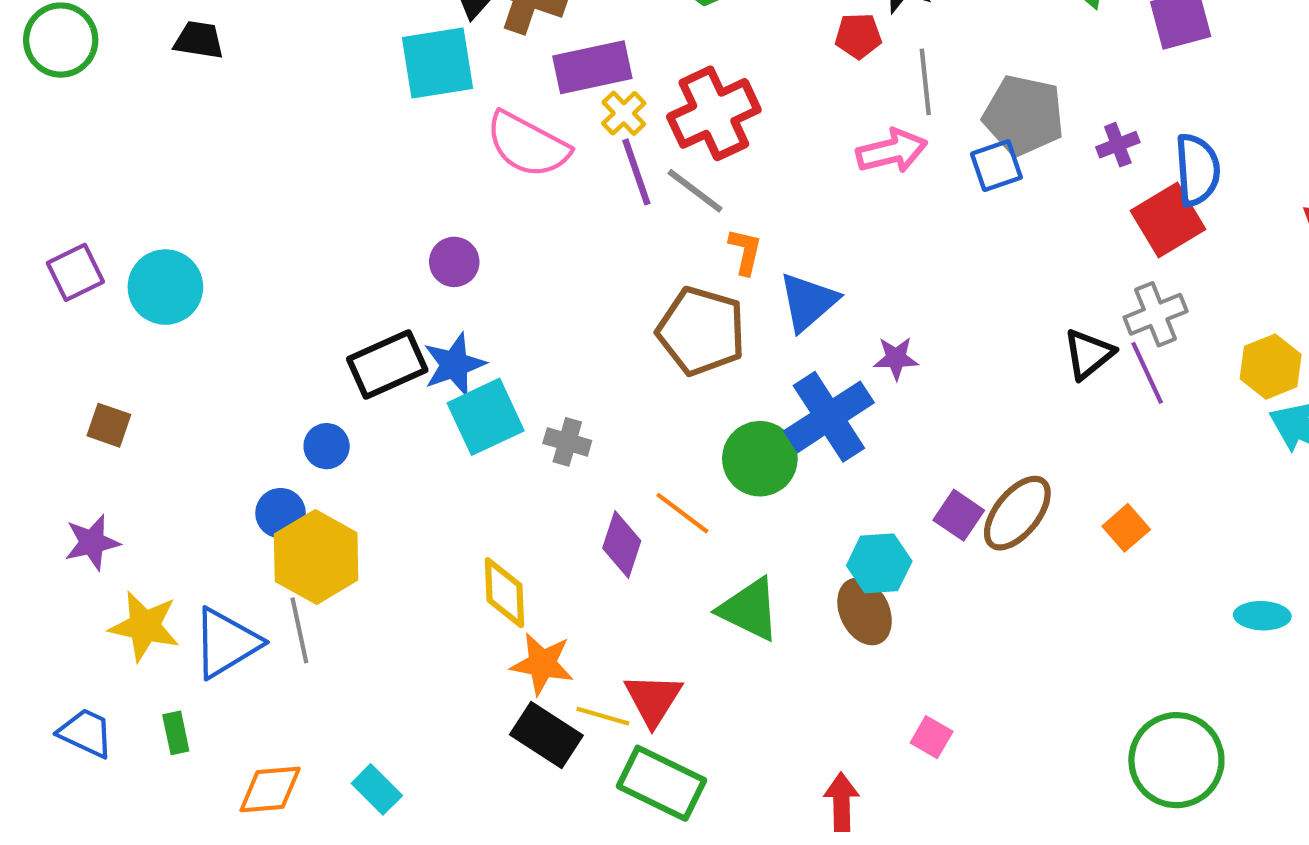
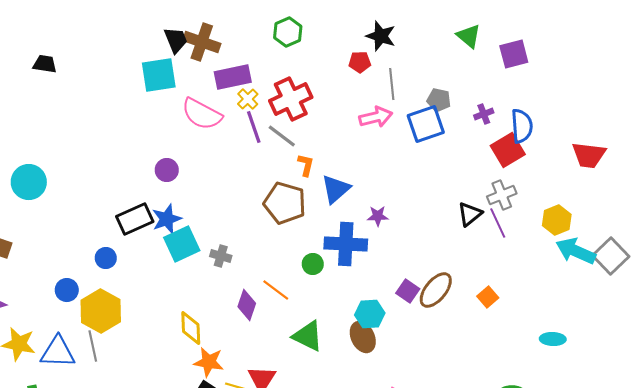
gray pentagon: (1024, 115) -> (439, 100), size x0.6
blue square: (996, 166) -> (426, 124), size x1.5
blue cross: (829, 417) -> (346, 244), turned 36
green circle: (760, 459) -> (313, 264), size x0.6
blue circle: (281, 513) -> (67, 290), moved
blue triangle: (226, 643) -> (58, 352), turned 33

